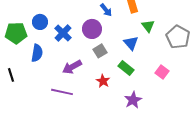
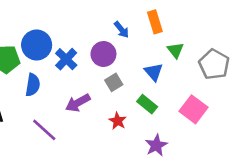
blue circle: (40, 22) -> (37, 45), size x1.5
pink square: (162, 72) -> (193, 109), size x1.5
purple line: (62, 92) -> (44, 130), moved, turned 30

